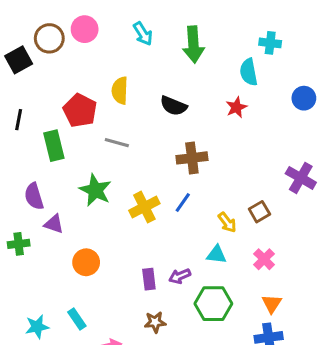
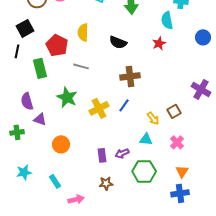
black square: (19, 60) -> (25, 28), moved
cyan star: (37, 327) -> (24, 172), moved

